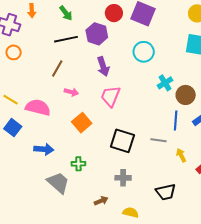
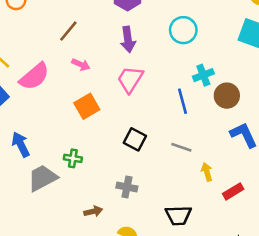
pink semicircle: (38, 107) -> (34, 76), turned 115
blue line: (176, 120) -> (183, 101), moved, turned -30
black square: (122, 141) -> (135, 139), size x0.7
blue arrow: (44, 149) -> (21, 144), moved, turned -132
gray trapezoid: (58, 183) -> (42, 178), turned -80

